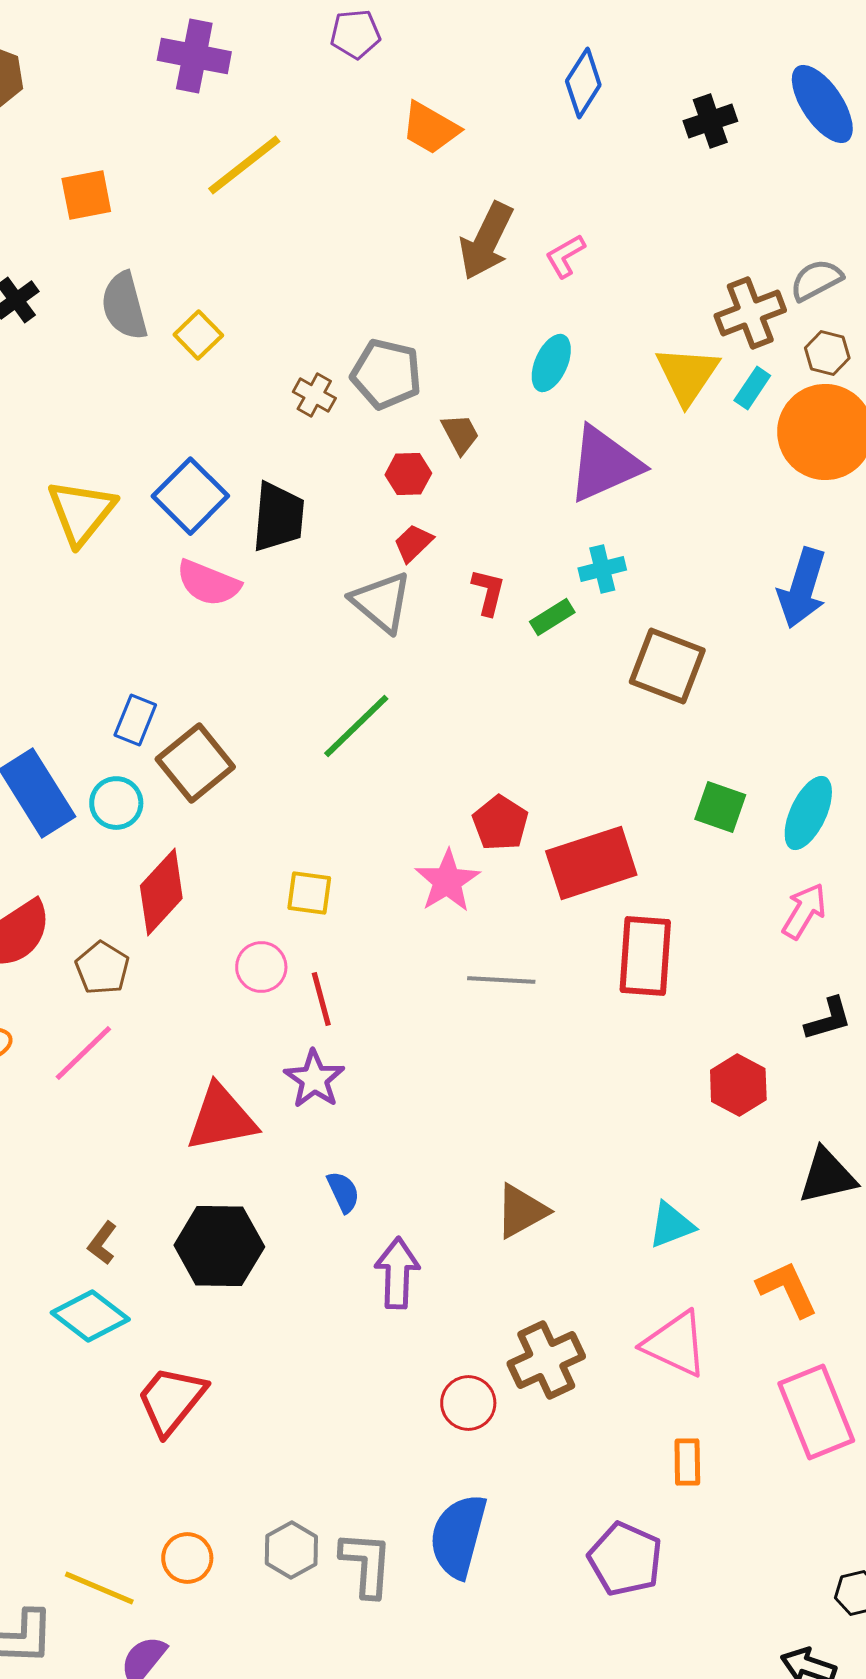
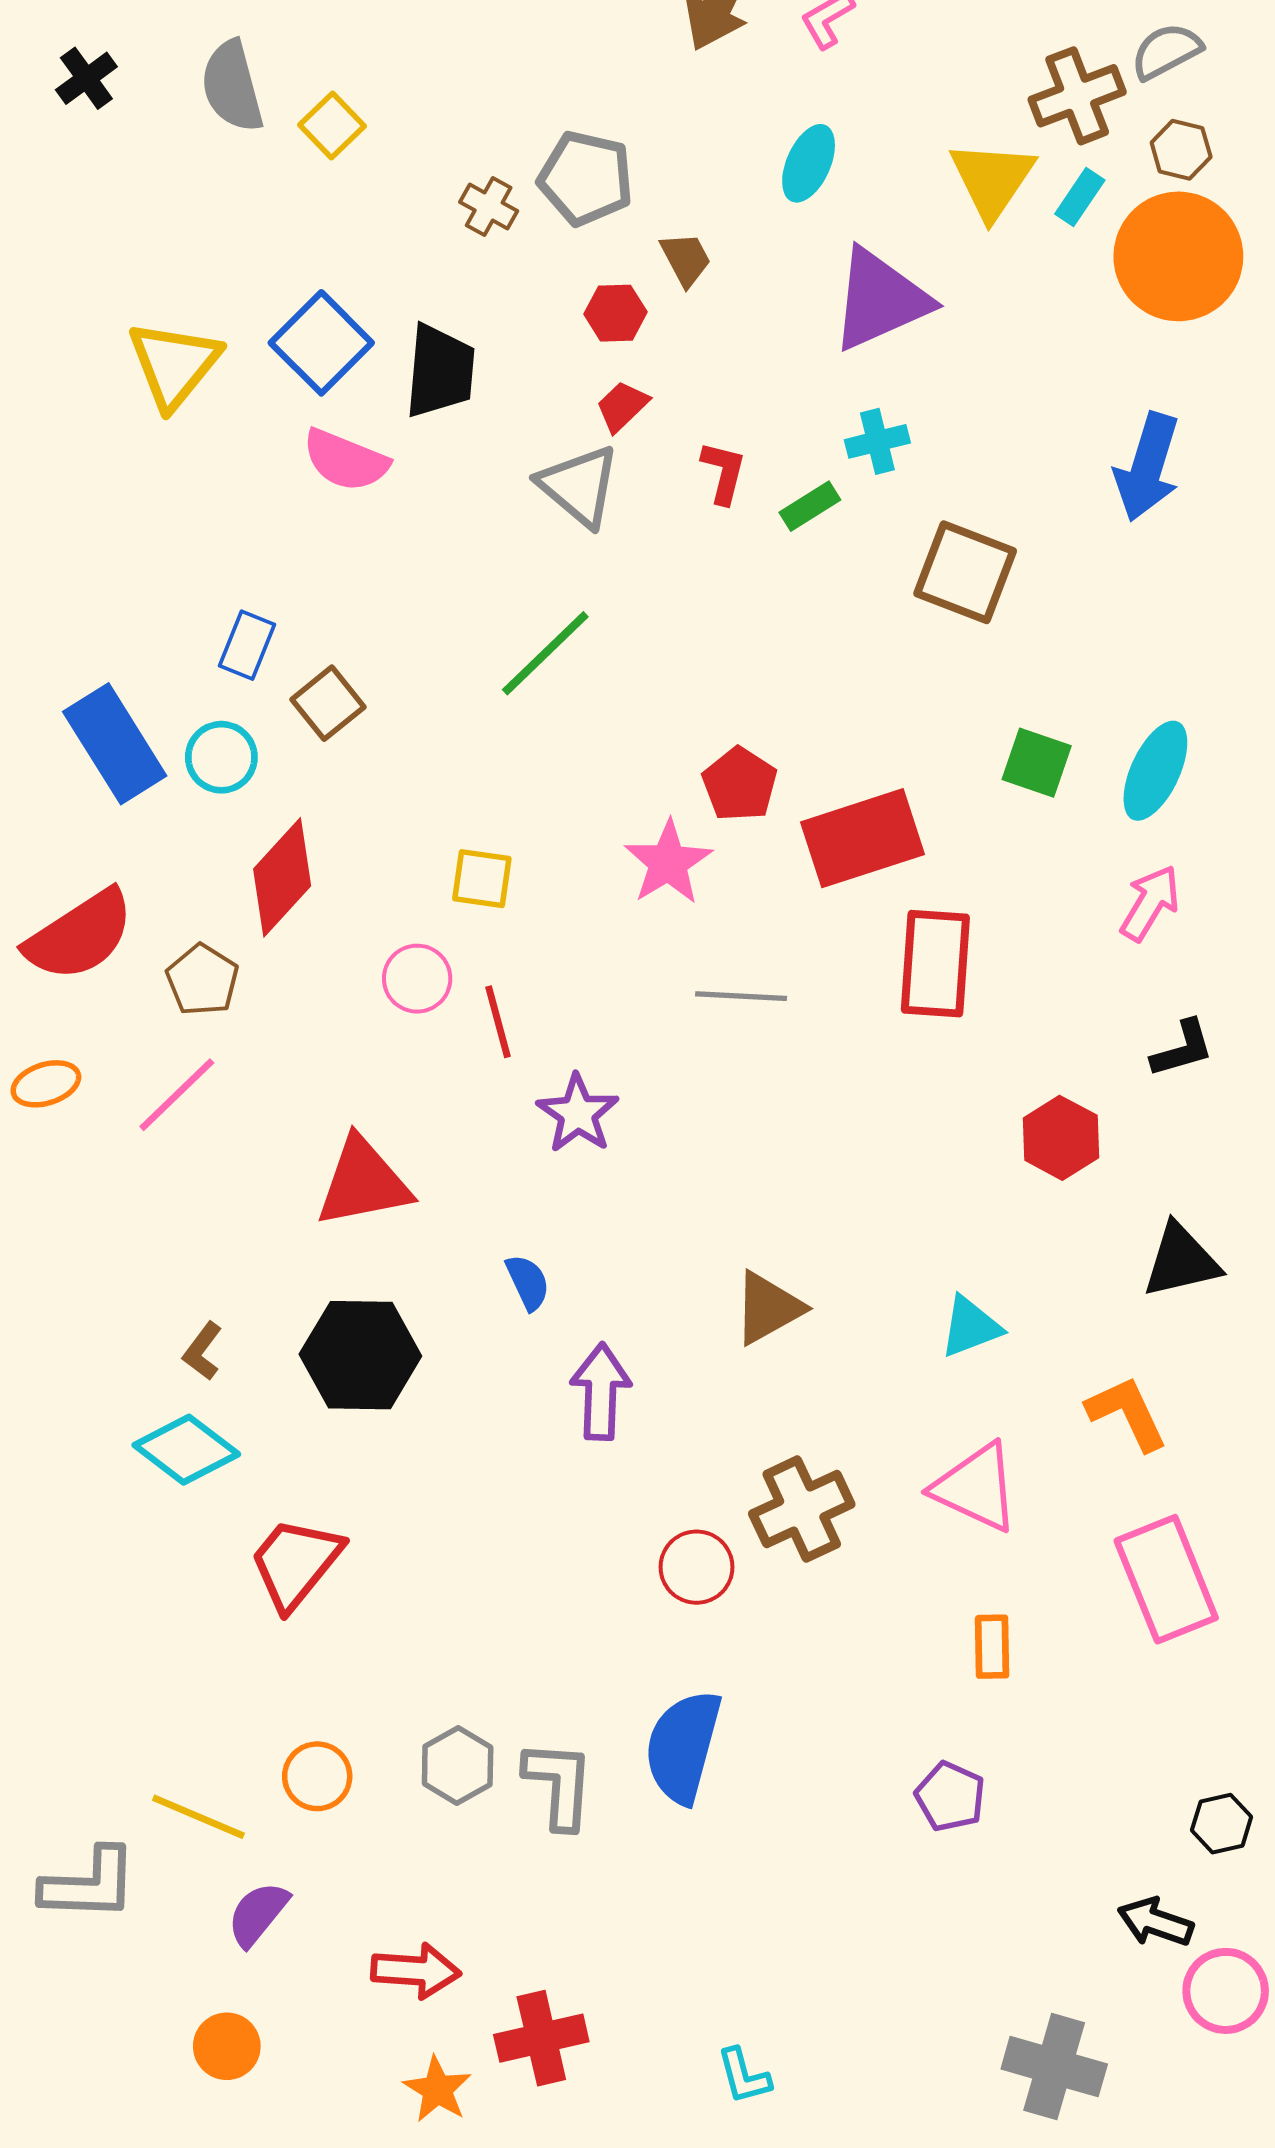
brown square: (195, 763) -> (328, 703), size x0.7
purple star: (314, 1079) -> (578, 1114), moved
purple pentagon: (625, 1559) -> (950, 1797), moved, size x0.7

